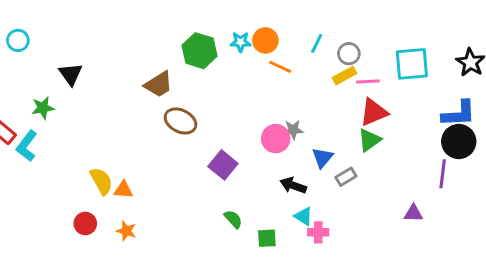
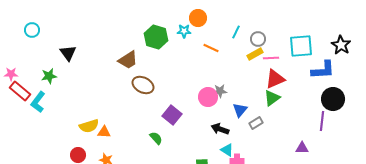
orange circle: (265, 40) -> (198, 18), moved
blue L-shape: (459, 114) -> (323, 70), moved
yellow semicircle: (101, 181) -> (89, 126), turned 102
green semicircle: (233, 219) -> (156, 138), moved

